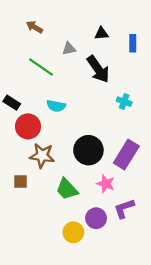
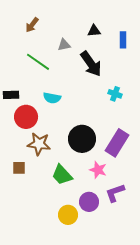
brown arrow: (34, 27) -> (32, 25), turned -84
black rectangle: (12, 103) -> (11, 95), turned -35

